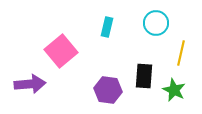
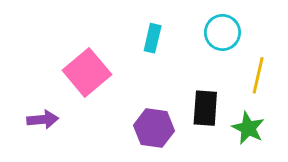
purple arrow: (30, 84) -> (43, 120), size x0.7

